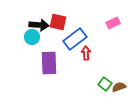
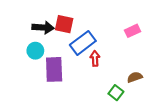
pink rectangle: (113, 23) -> (132, 31), moved
cyan circle: (32, 37) -> (35, 51), moved
brown semicircle: (119, 87) -> (135, 77), moved

